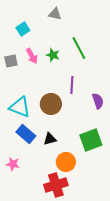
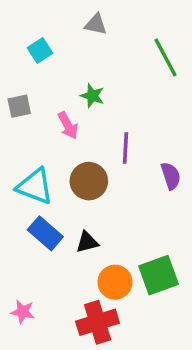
green line: (79, 48) -> (166, 57), moved
pink arrow: (32, 56) -> (68, 125), moved
green square: (91, 140) -> (159, 275), moved
pink star: (13, 164) -> (23, 312), moved

